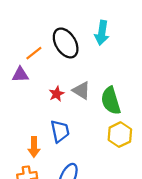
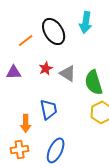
purple triangle: (20, 75) -> (14, 72), moved
red star: (57, 94) -> (46, 68), moved

